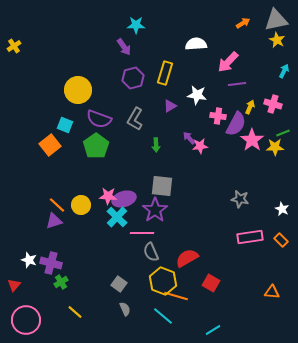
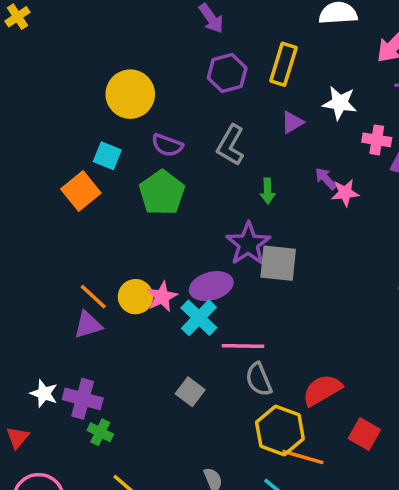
purple semicircle: (99, 119) -> (167, 145), size x0.7
pink star: (108, 196) -> (162, 297), moved, turned -30
purple star: (155, 210) -> (248, 244), moved
green cross: (61, 282) -> (100, 432), turned -32
gray square: (119, 284) -> (190, 392), moved

